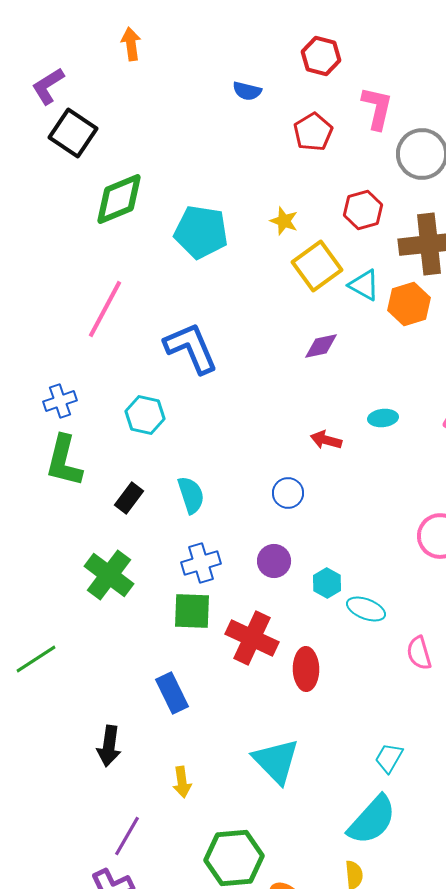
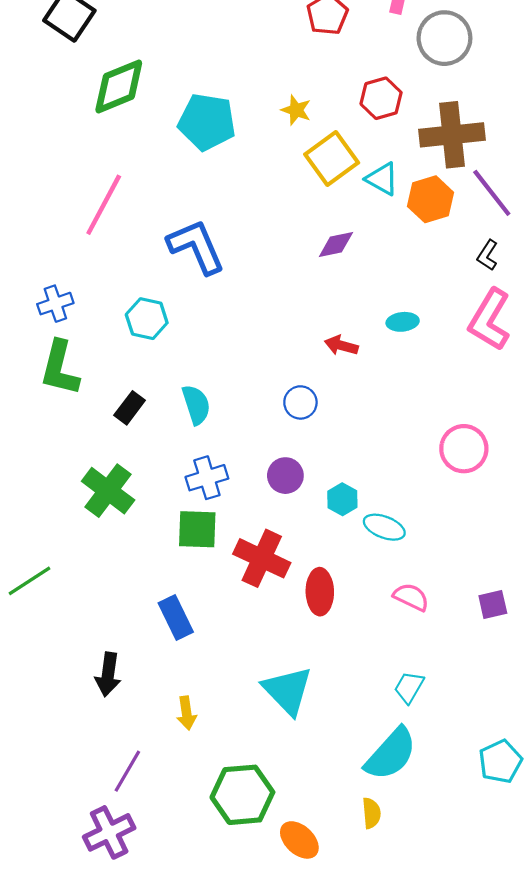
pink semicircle: (419, 653) -> (411, 597), moved, turned 132

